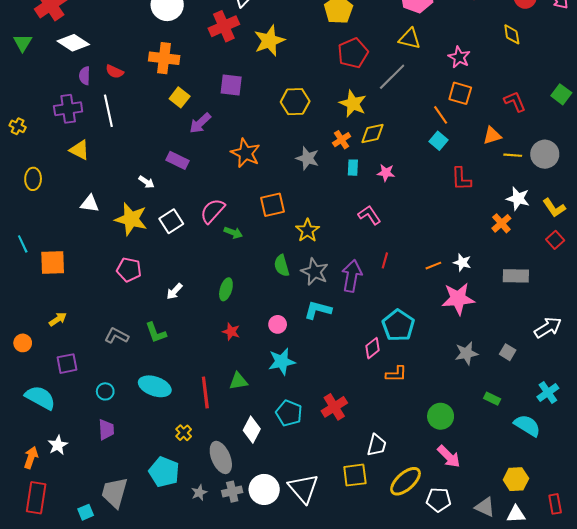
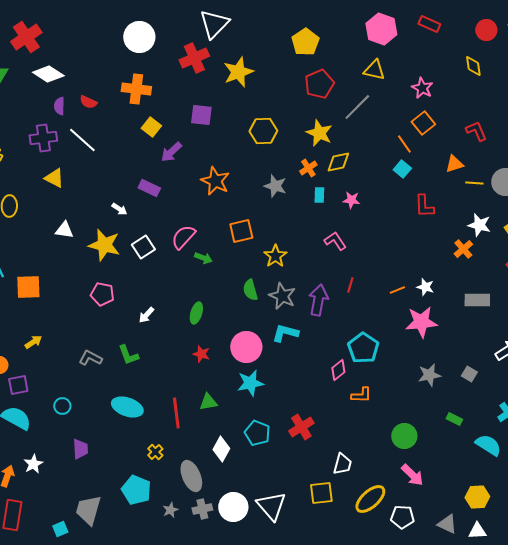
orange square: (460, 93) -> (423, 123), turned 35
white line: (108, 111) -> (82, 140), turned -36
pink circle: (278, 324) -> (246, 347), size x1.8
purple square: (67, 364) -> (18, 385), moved
cyan circle: (105, 391) -> (62, 406), moved

